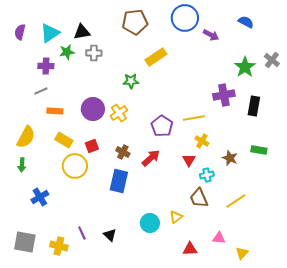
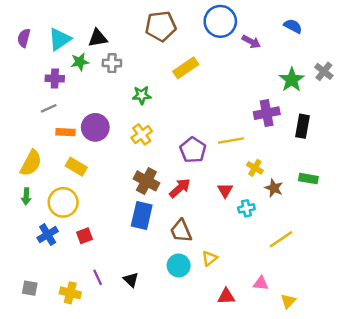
green star: (131, 81) -> (142, 95), moved
purple circle: (93, 109) -> (95, 127), moved
yellow cross: (202, 141) -> (255, 168), moved
red square: (92, 146) -> (85, 236), moved
brown cross: (123, 152) -> (146, 181), size x1.5
yellow circle: (75, 166) -> (63, 202), moved
brown trapezoid: (199, 198) -> (181, 231), moved
gray square: (25, 242) -> (30, 288), size x0.6

